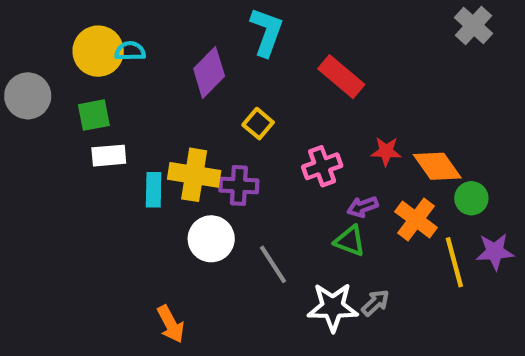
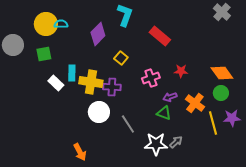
white rectangle: (109, 156) -> (56, 83), moved, turned 49
orange diamond: (437, 166) -> (222, 73), moved
cyan rectangle: (154, 190) -> (72, 73), moved

